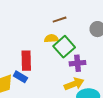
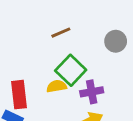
yellow semicircle: (51, 38) -> (57, 86), moved

